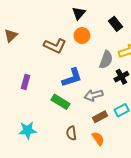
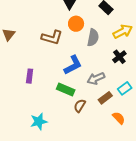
gray semicircle: (106, 60) -> (93, 38), moved
brown semicircle: (71, 133) -> (80, 106), moved, turned 48
orange semicircle: (98, 139) -> (119, 118), moved

